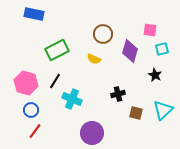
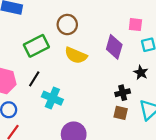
brown circle: (103, 34) -> (67, 25), moved
yellow semicircle: (94, 59) -> (76, 55), size x1.5
black cross: (118, 94) -> (123, 93), moved

